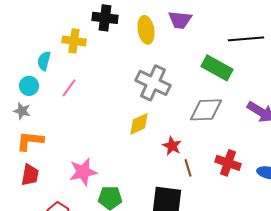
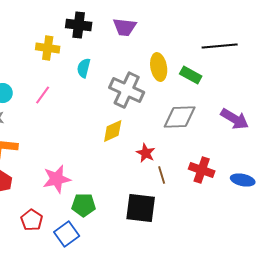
purple trapezoid: (180, 20) -> (125, 27), moved
yellow ellipse: (146, 30) -> (159, 67), moved
cyan semicircle: (44, 61) -> (84, 68), moved
green rectangle: (217, 68) -> (191, 75), size x0.7

